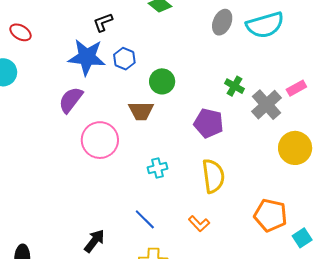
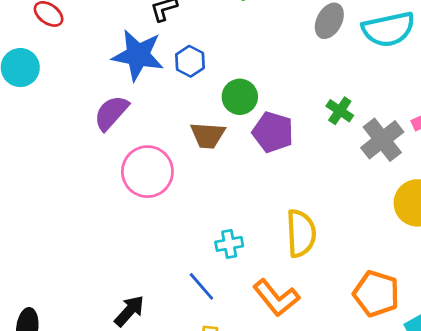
purple pentagon: (209, 123) -> (273, 132), moved
cyan cross: (158, 168) -> (229, 244), moved
orange L-shape: (199, 224) -> (276, 298), size x1.6

